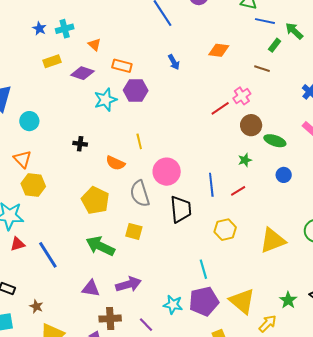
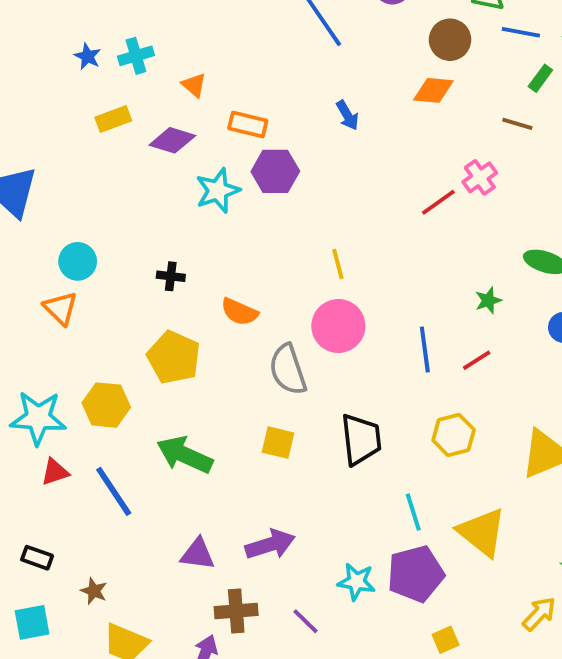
cyan circle: (29, 121) -> (78, 261), moved
brown circle: (251, 125) -> (450, 40), moved
yellow line: (139, 141) -> (338, 264), moved
yellow hexagon: (33, 185) -> (106, 405), moved
yellow pentagon: (95, 200) -> (174, 357), moved
black trapezoid: (181, 209) -> (361, 439), moved
green arrow: (100, 246) -> (185, 455), moved
yellow triangle: (242, 301) -> (482, 532), moved

